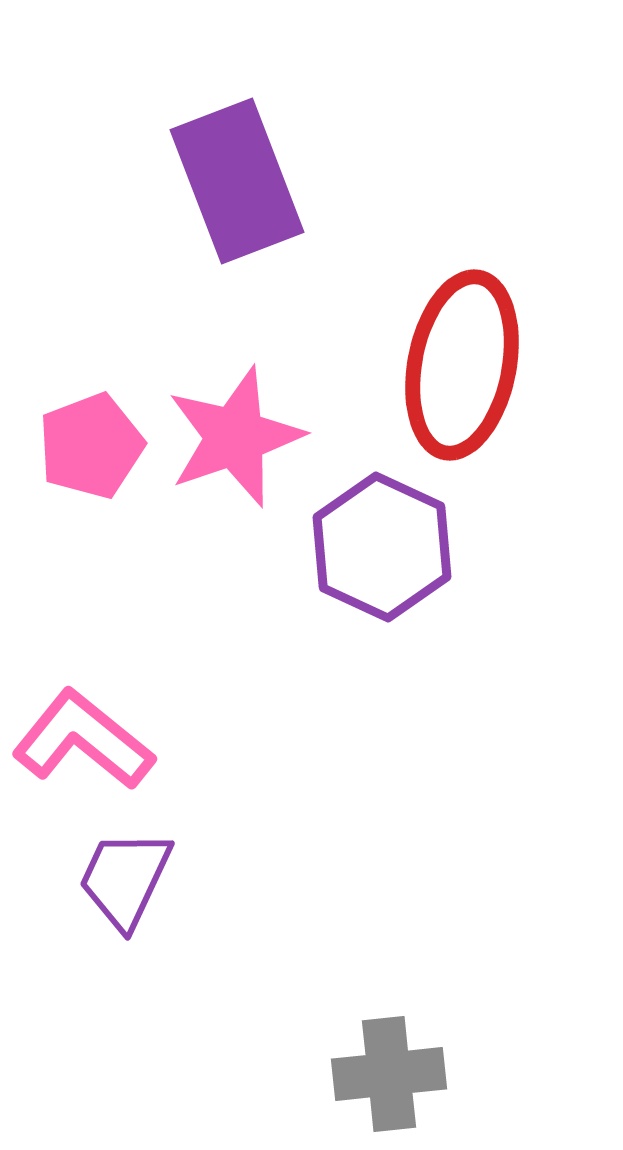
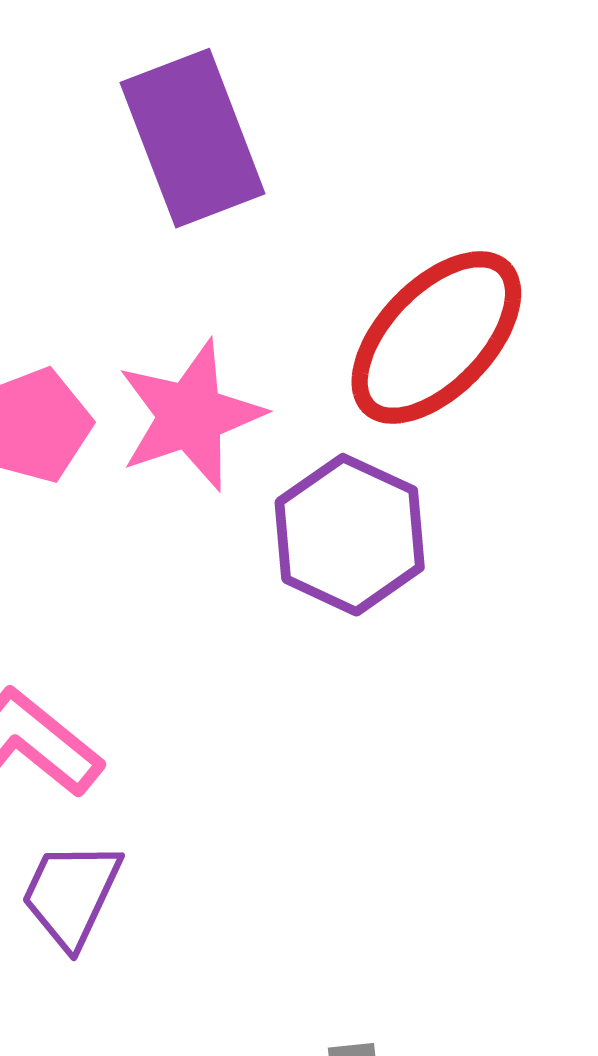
red ellipse: (462, 365) -> (436, 337), turned 33

